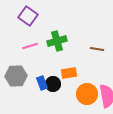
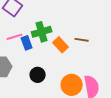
orange rectangle: (69, 73) -> (61, 45), moved, turned 56
blue rectangle: (42, 83) -> (27, 43), moved

